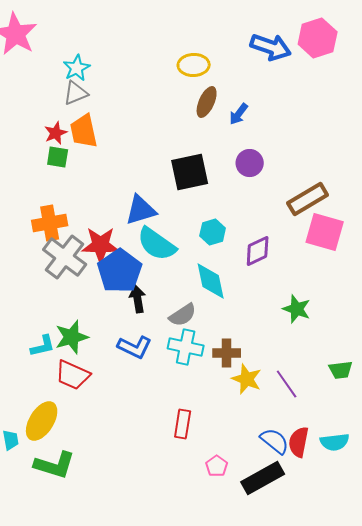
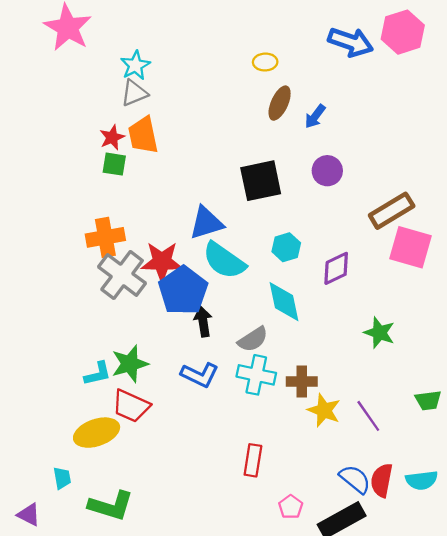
yellow ellipse: (194, 65) -> (265, 62), size x0.7
yellow ellipse: (42, 421) -> (97, 433), moved, turned 39

